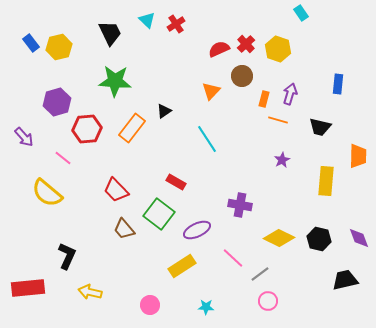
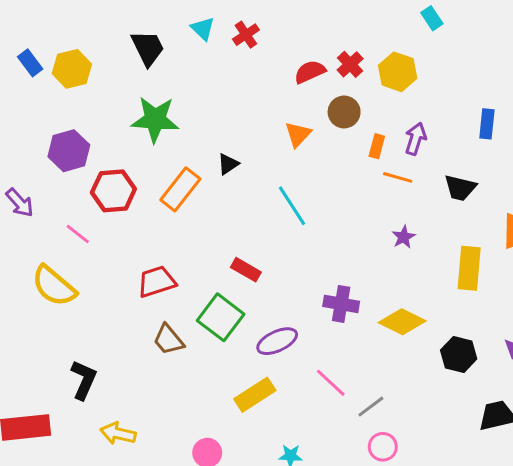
red trapezoid: (116, 190) -> (157, 282), turned 116
yellow diamond: (279, 238) -> (402, 322), moved

